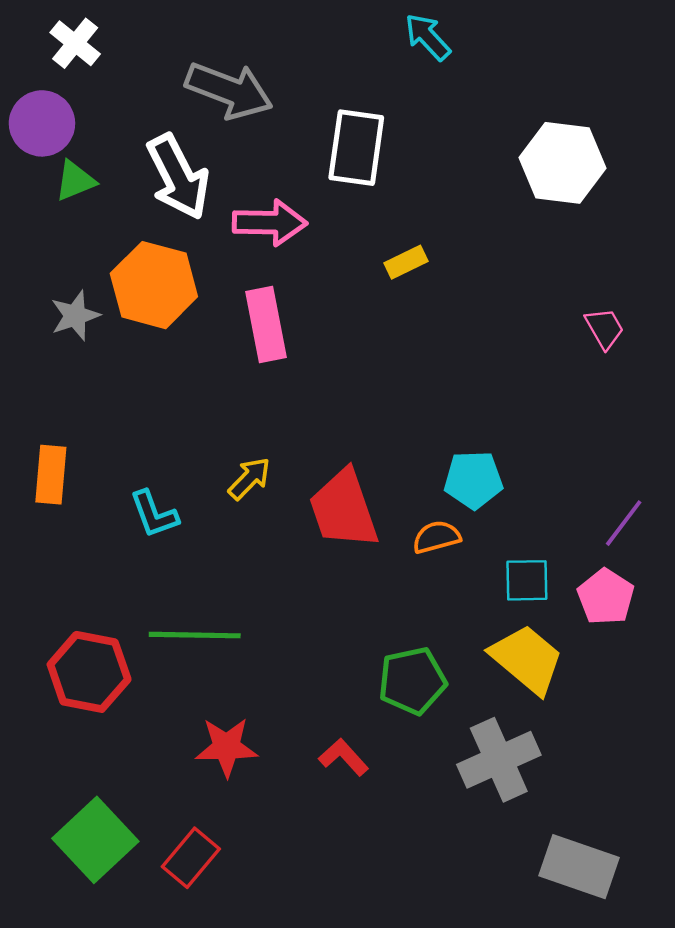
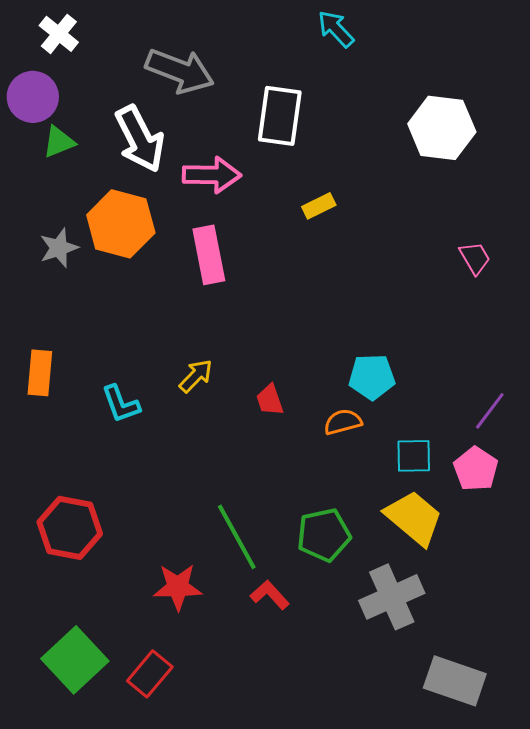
red trapezoid: (344, 509) -> (270, 400), size x0.5
green line: (195, 635) -> (237, 537), moved, turned 60

